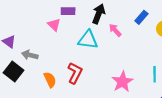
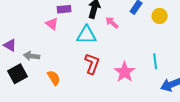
black square: (14, 72) -> (17, 74), turned 30
red L-shape: (75, 73) -> (92, 64), moved

